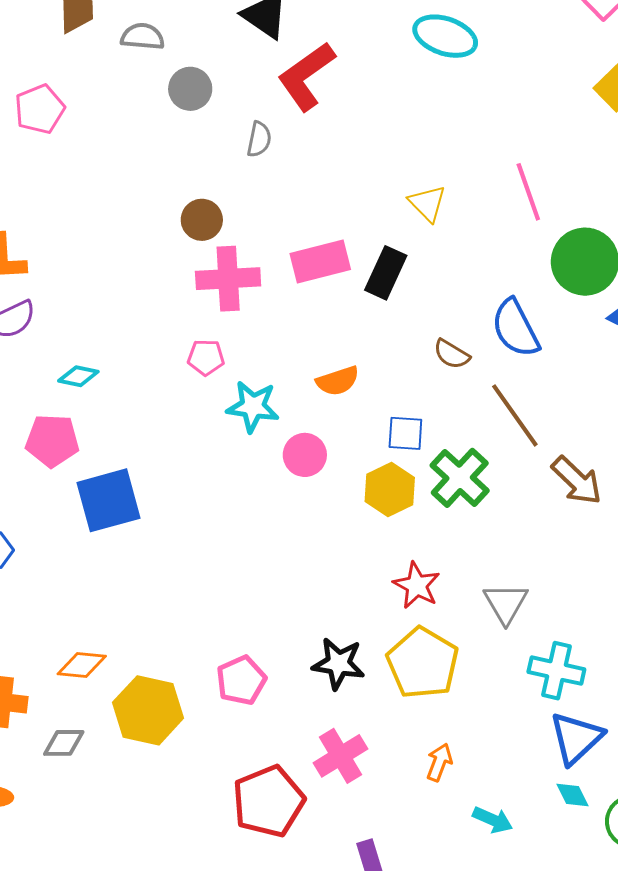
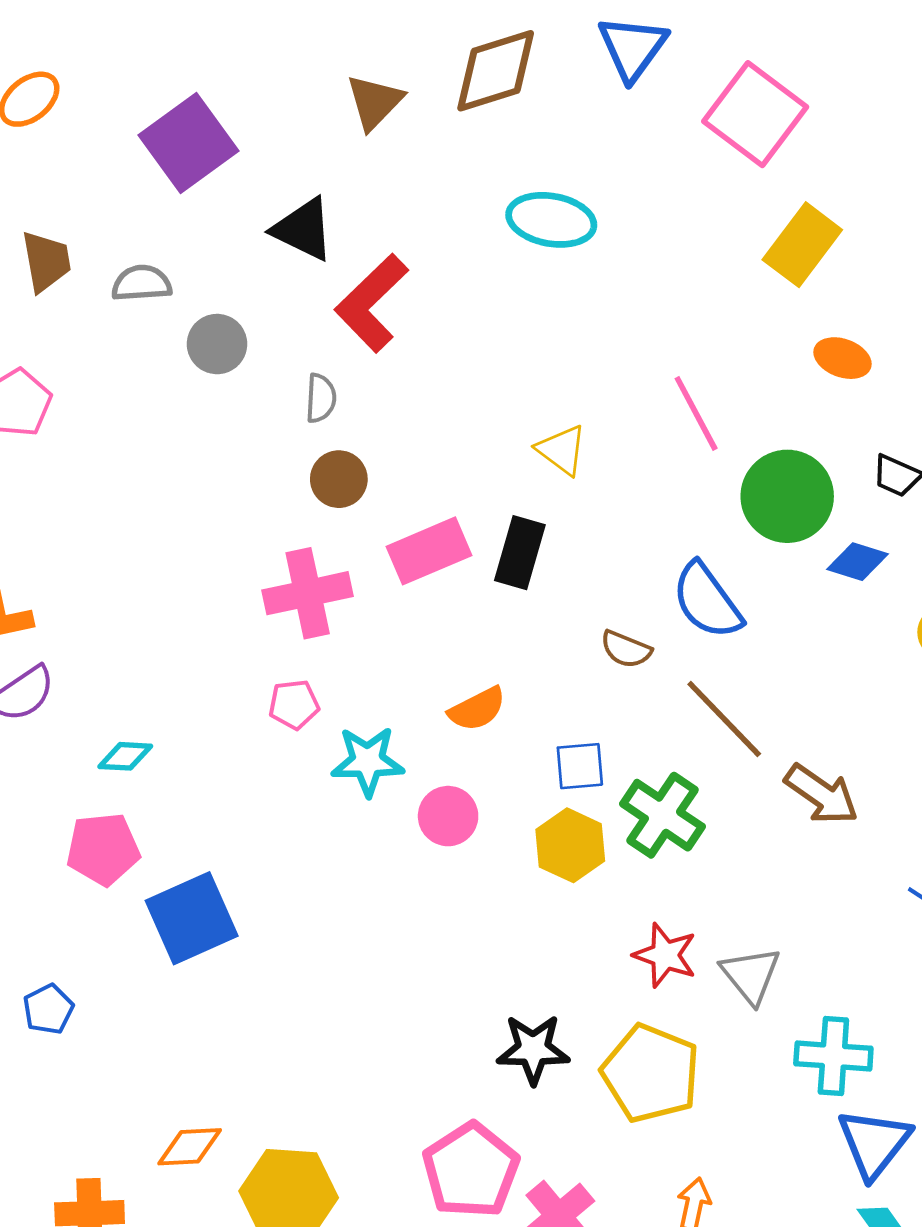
brown circle: (202, 220) -> (339, 479), moved
red star: (417, 585) -> (665, 955), moved
black star: (338, 664) -> (533, 1049), moved
pink pentagon: (241, 680) -> (471, 1170), moved, size x1.4

